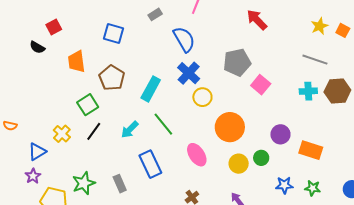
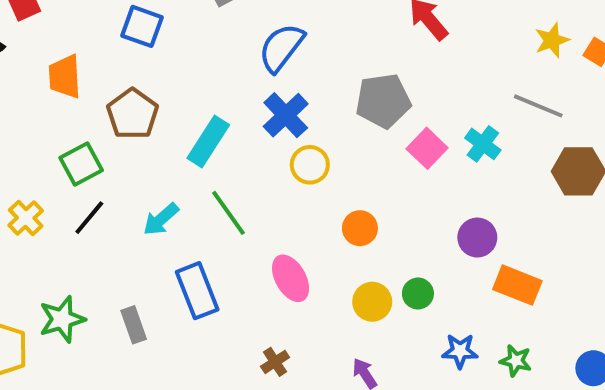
blue semicircle: (184, 39) -> (281, 48), turned -116
cyan cross: (308, 91) -> (483, 144), moved, turned 36
orange circle: (230, 127) -> (360, 228), size x0.6
purple circle: (280, 134) -> (477, 238), moved

